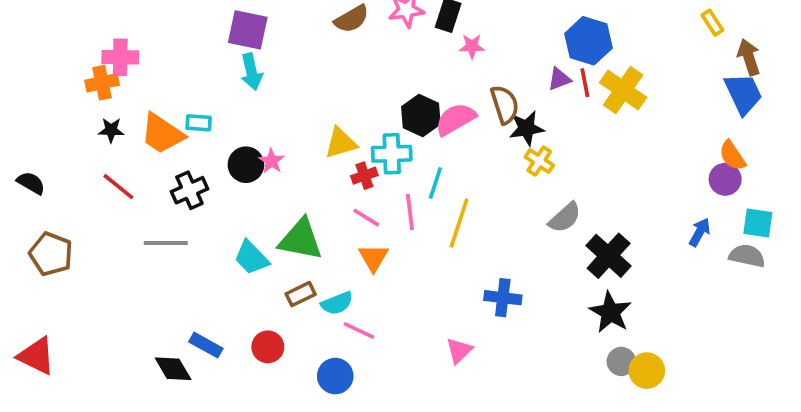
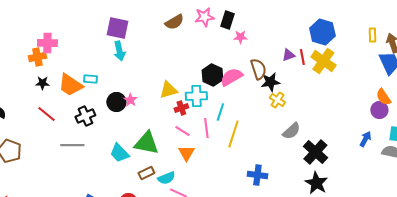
yellow rectangle: (712, 23) -> (372, 35), moved, turned 32
blue hexagon: (588, 41) -> (322, 32), moved

